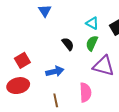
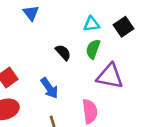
cyan triangle: (92, 23) -> (92, 24), turned -32
blue arrow: (55, 71) -> (49, 88), turned 72

